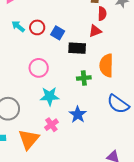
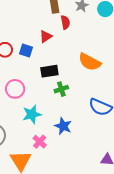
red triangle: (95, 31) -> (46, 36), moved
black rectangle: (77, 48) -> (49, 71), moved
orange semicircle: (106, 65) -> (90, 62), moved, turned -50

